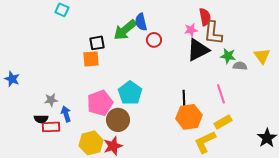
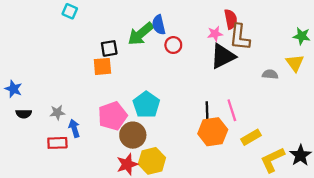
green star: (228, 56) -> (302, 36), moved
pink line: (221, 94) -> (232, 110), moved
black semicircle: (41, 119) -> (24, 114), moved
yellow L-shape: (205, 142) -> (272, 160), moved
yellow hexagon: (91, 143) -> (152, 161), moved

